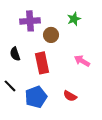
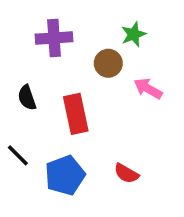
brown circle: (51, 35) -> (108, 63), moved
pink arrow: (82, 61) -> (148, 89), moved

